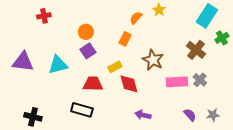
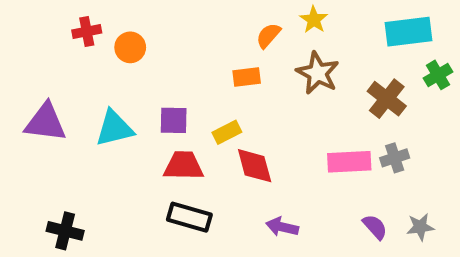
cyan rectangle: (207, 16) -> (408, 32), turned 50
orange circle: (86, 32) -> (130, 47), moved
orange rectangle: (125, 39) -> (247, 77), turned 56
purple square: (88, 51) -> (174, 120), moved, turned 35
brown star: (153, 60) -> (318, 73), moved
gray cross: (200, 80) -> (395, 158), turned 32
black rectangle: (82, 110) -> (189, 217), moved

